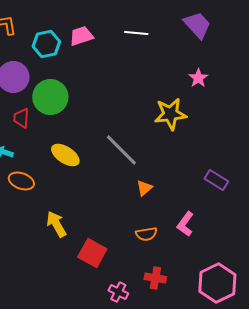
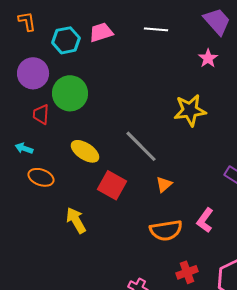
pink star: (198, 78) -> (208, 58), moved
orange semicircle: (146, 234) -> (166, 230), size x1.5
red square: (92, 253) -> (112, 185), moved
red cross: (155, 278) -> (187, 272), moved, turned -30

